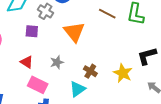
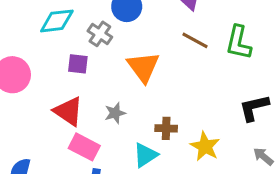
red triangle: (27, 62) -> (68, 111), size x1.5
brown cross: (90, 71) -> (166, 128), turned -32
yellow star: (123, 73) -> (205, 146), moved

